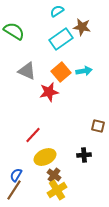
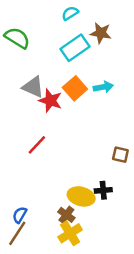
red star: (49, 92) -> (50, 101), moved, turned 30
red line: (33, 135) -> (37, 145), moved
yellow ellipse: (45, 157) -> (81, 196), moved, turned 40

